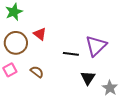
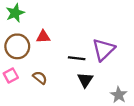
red triangle: (40, 34) -> (43, 37), turned -40
black triangle: (88, 78) -> (85, 80), moved

